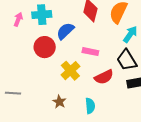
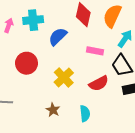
red circle: (45, 47) -> (27, 63), moved
pink rectangle: (90, 52) -> (95, 51), moved

